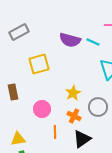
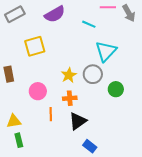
purple semicircle: (70, 40) -> (55, 14), moved, turned -45
gray circle: (98, 107) -> (93, 74), moved
orange cross: (74, 116) -> (70, 98), turned -32

